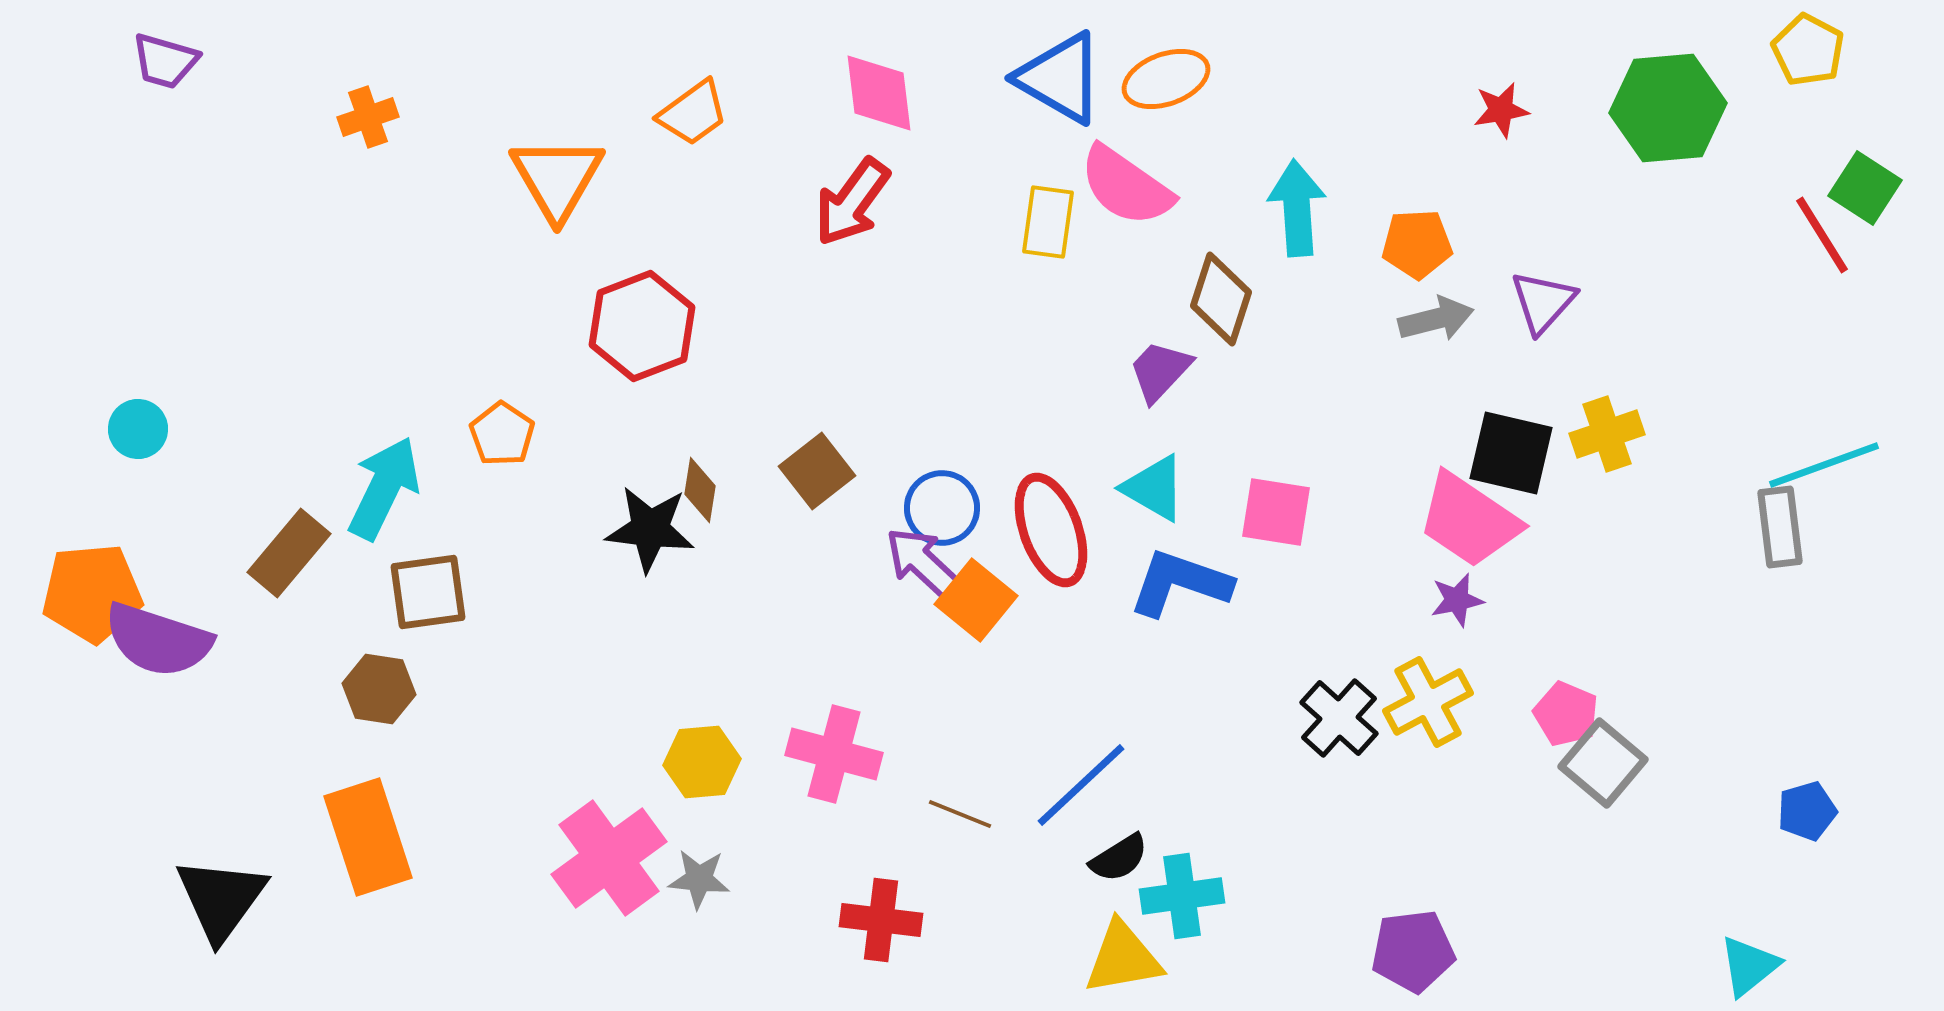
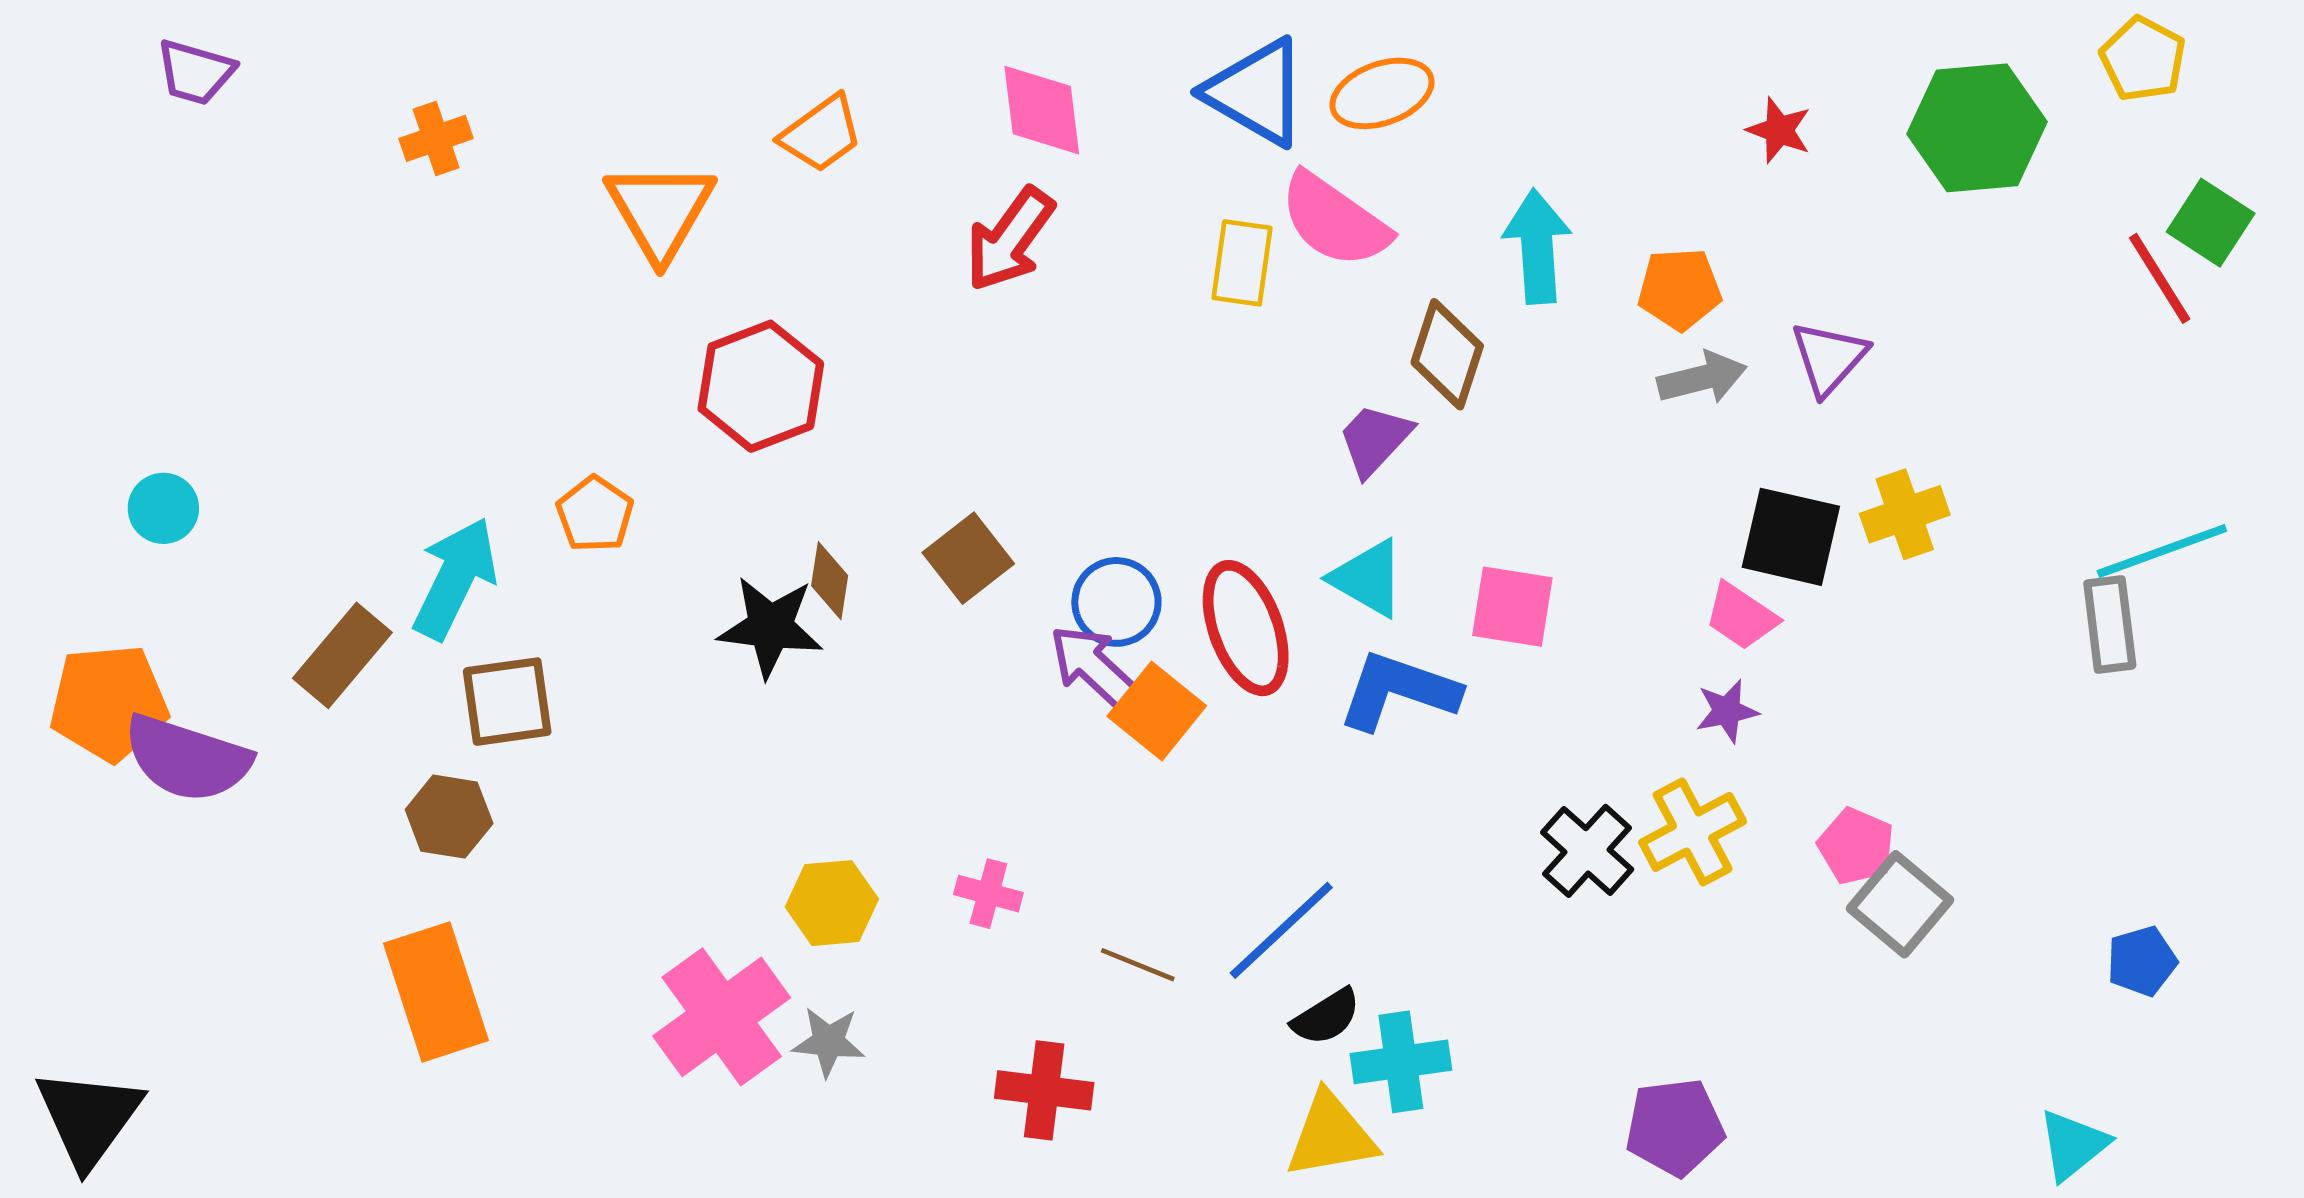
red star: (1501, 110) -> (1779, 130), turned 30
pink trapezoid: (1469, 520) -> (1741, 616), size x0.6
pink cross: (834, 754) -> (988, 894), size x0.6
black triangle: (221, 899) -> (89, 1118), moved

